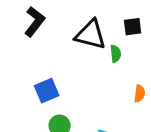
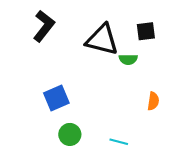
green semicircle: (116, 54) -> (128, 59), turned 96

